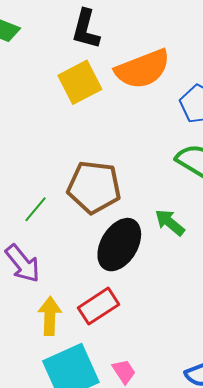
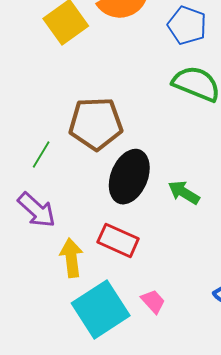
green arrow: (170, 222) -> (184, 192), moved
red rectangle: (99, 306) -> (118, 240), turned 66

